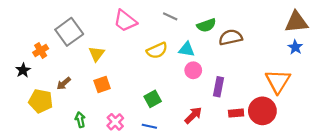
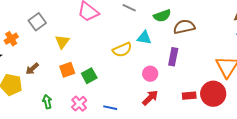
gray square: (69, 32) -> (37, 22), size x0.7
yellow semicircle: (157, 51) -> (122, 50), moved
pink circle: (193, 70) -> (150, 74), moved
purple rectangle: (218, 87) -> (173, 57), moved
green square: (153, 99) -> (89, 76), moved

